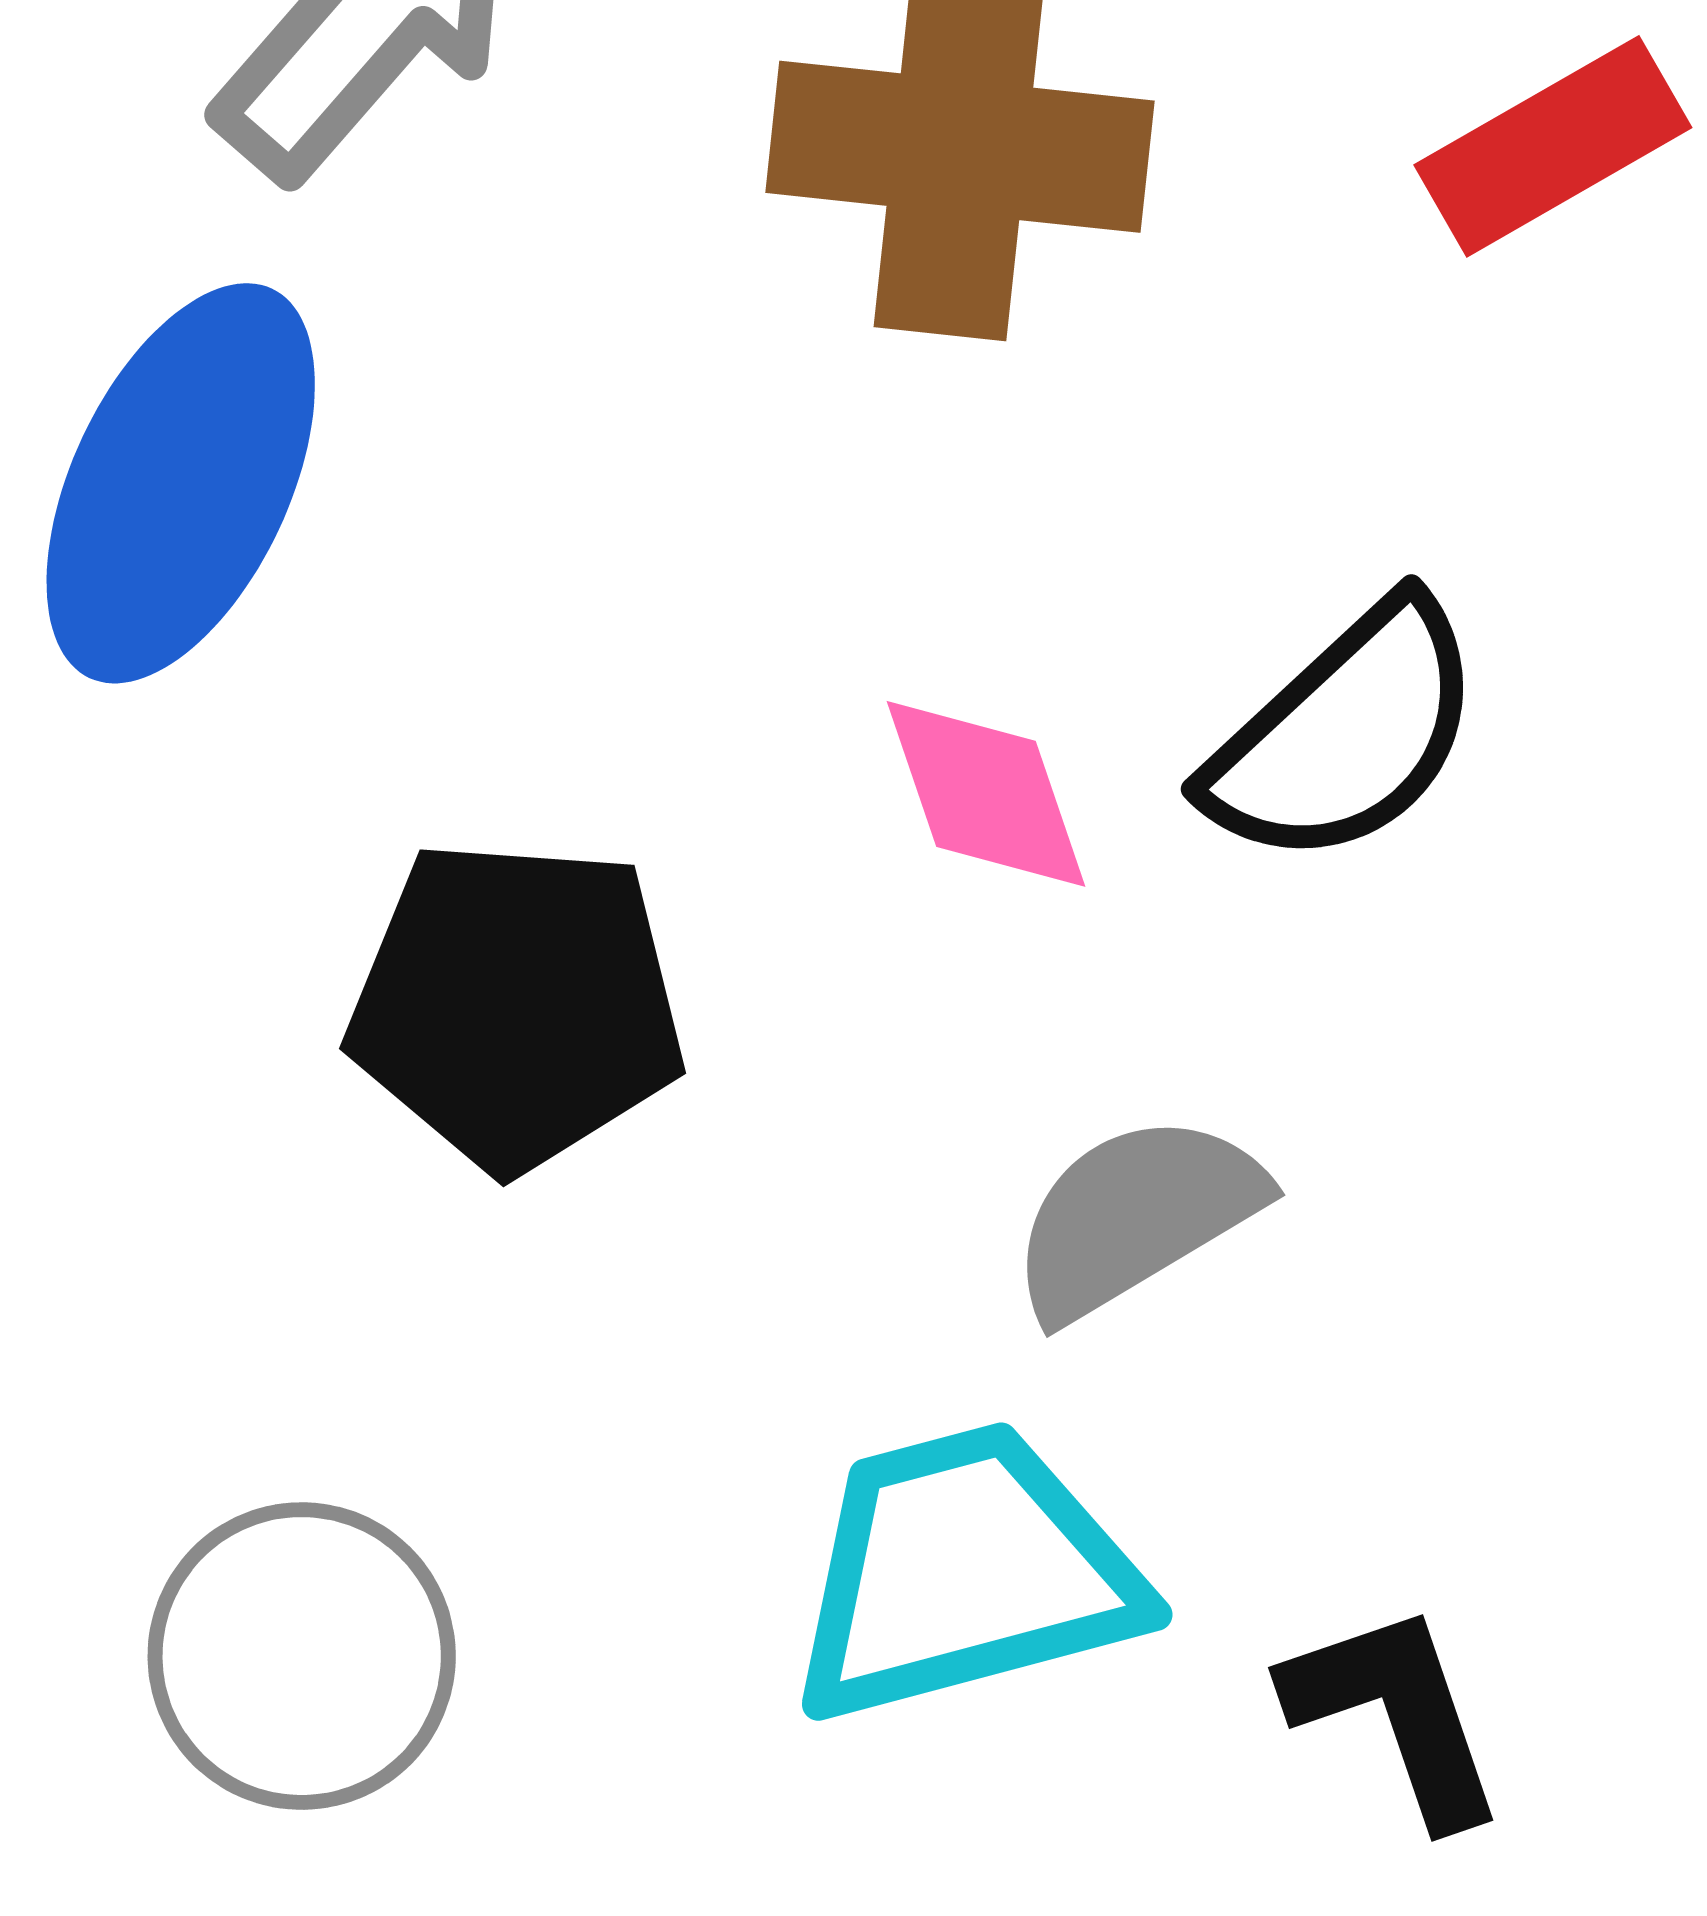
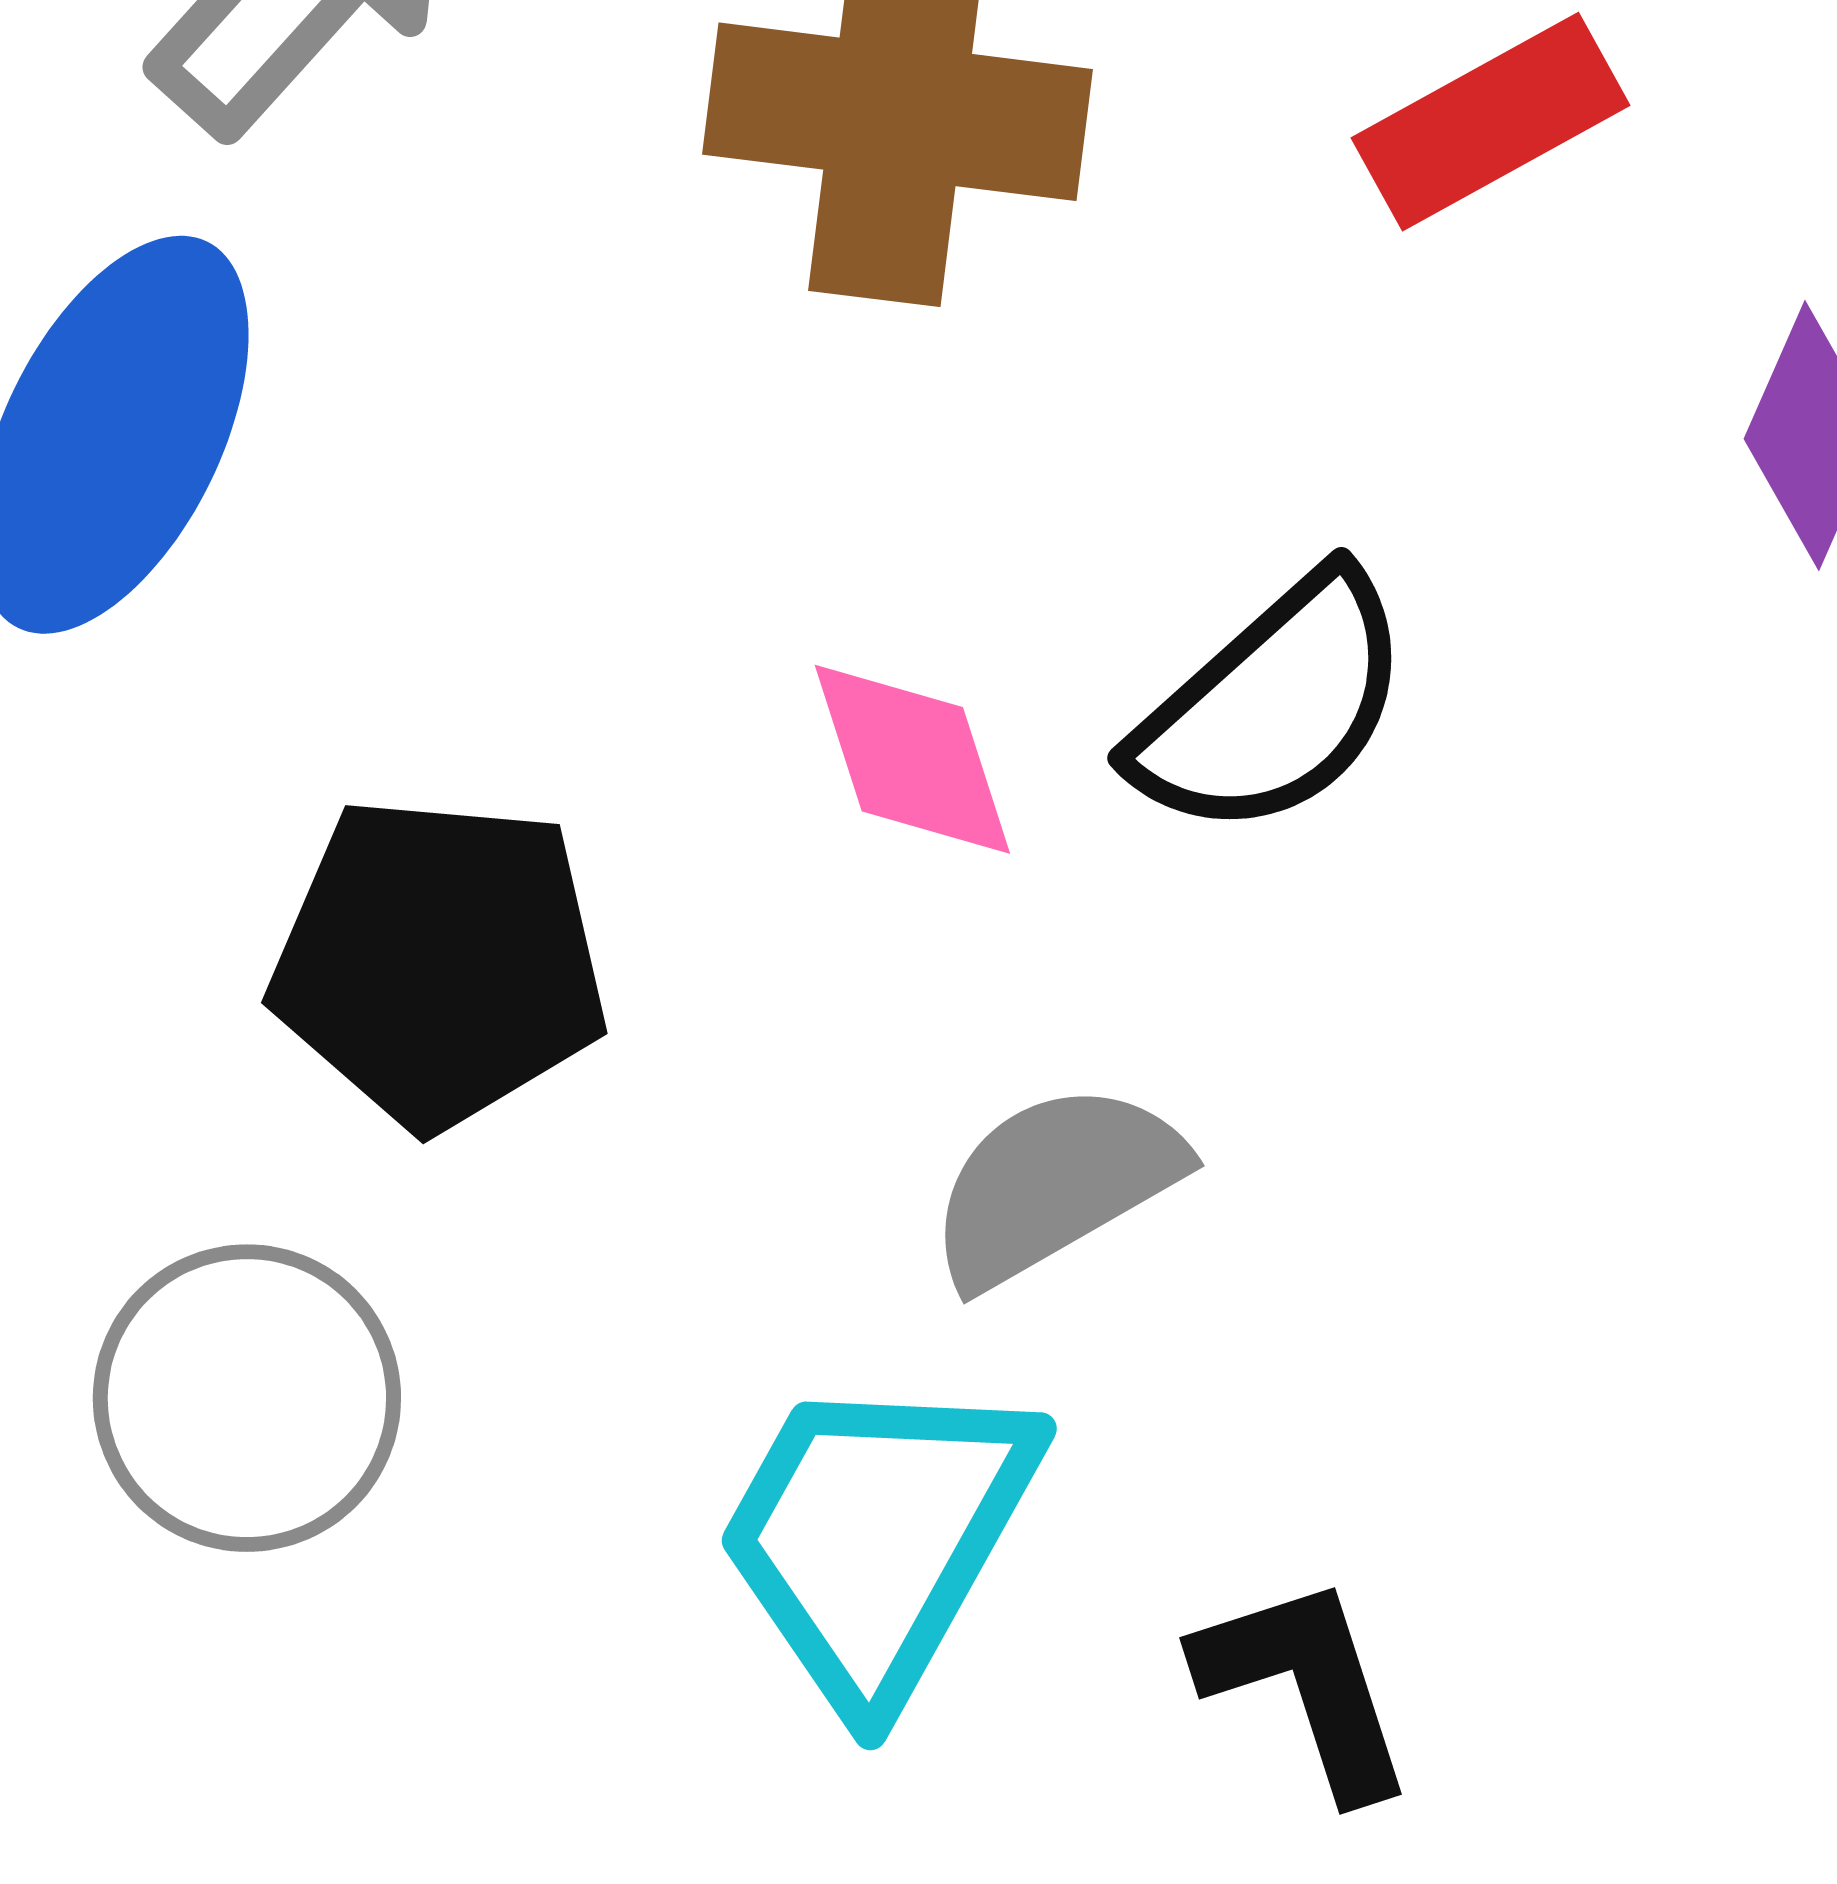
cyan trapezoid: (964, 1573) -> (877, 1537), turned -47
gray circle: (302, 1656) -> (247, 1398), moved

